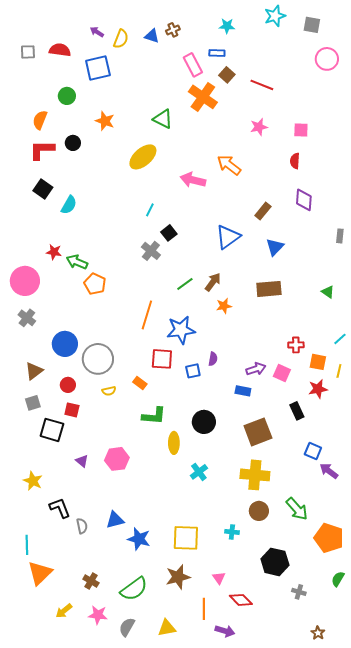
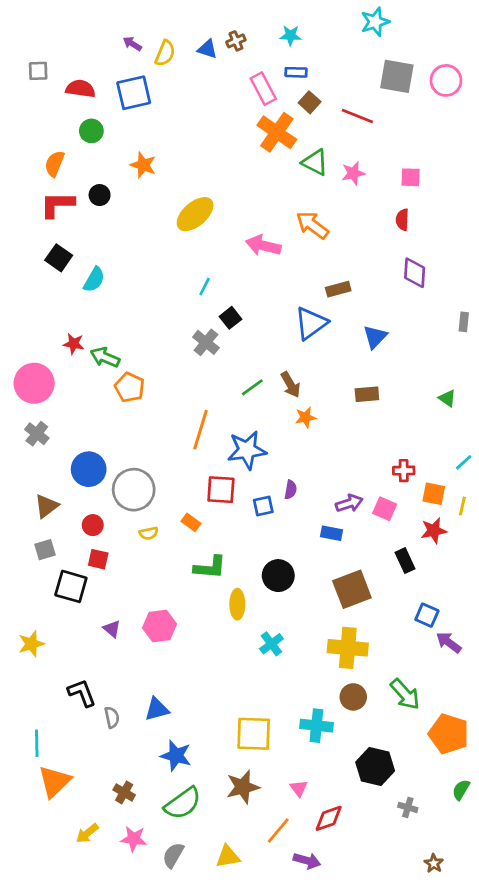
gray square: (312, 25) -> (397, 76), moved, size x1.5
cyan star: (227, 26) -> (291, 35), moved
red semicircle: (60, 50) -> (80, 89), moved
green triangle: (163, 119) -> (315, 162), moved
brown rectangle: (263, 211) -> (338, 289), moved, turned 36
brown arrow: (213, 282) -> (291, 385), turned 114
brown rectangle: (269, 289) -> (367, 394), size x0.7
yellow star: (33, 481) -> (31, 644), moved, turned 30
cyan cross: (232, 532) -> (316, 726), size x1.6
blue star: (139, 539) -> (176, 756), moved
red diamond: (241, 600) -> (329, 818), turned -65
orange line: (204, 609) -> (278, 831), turned 40

